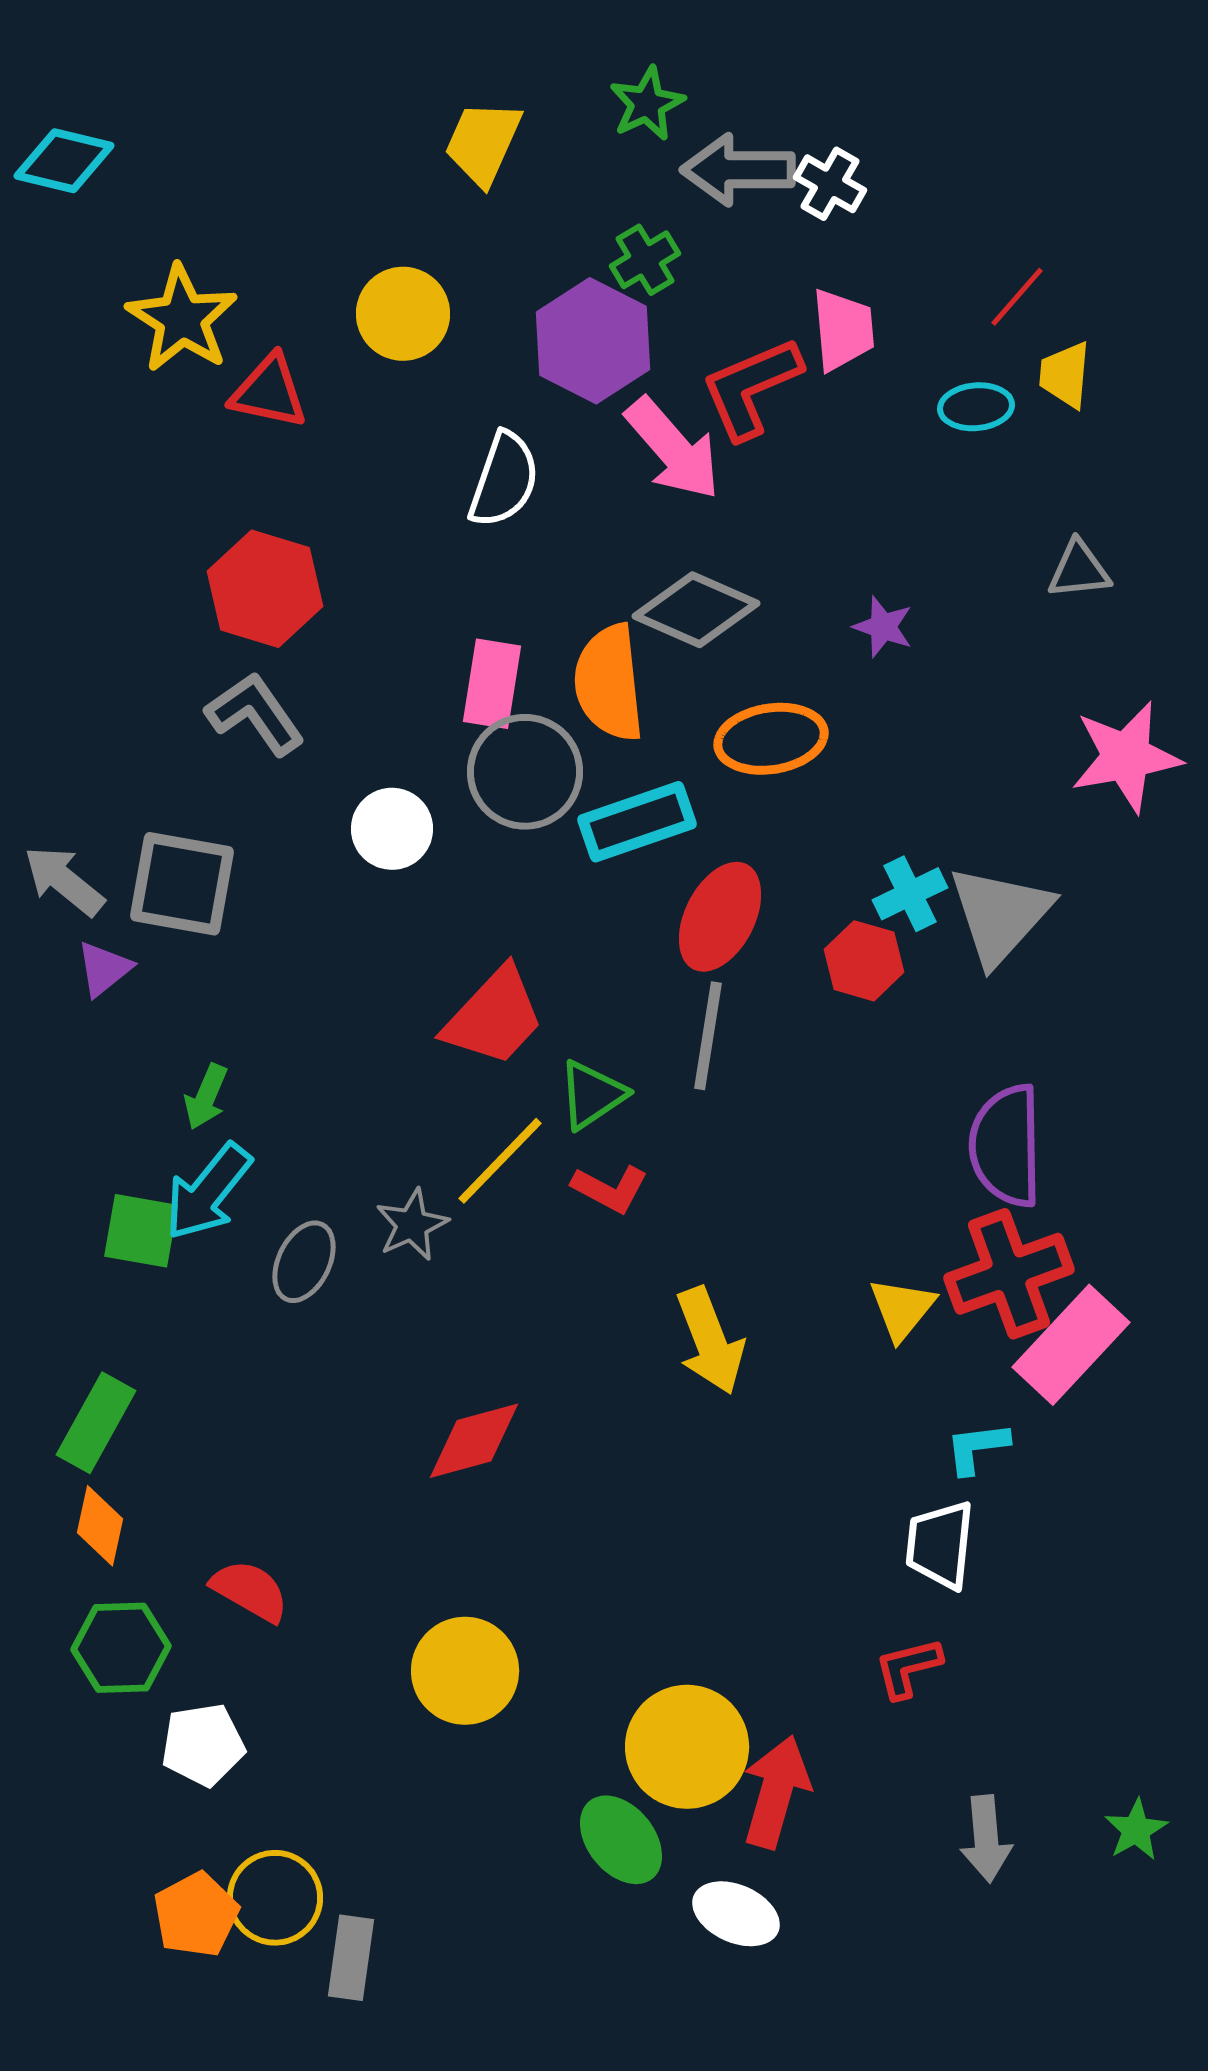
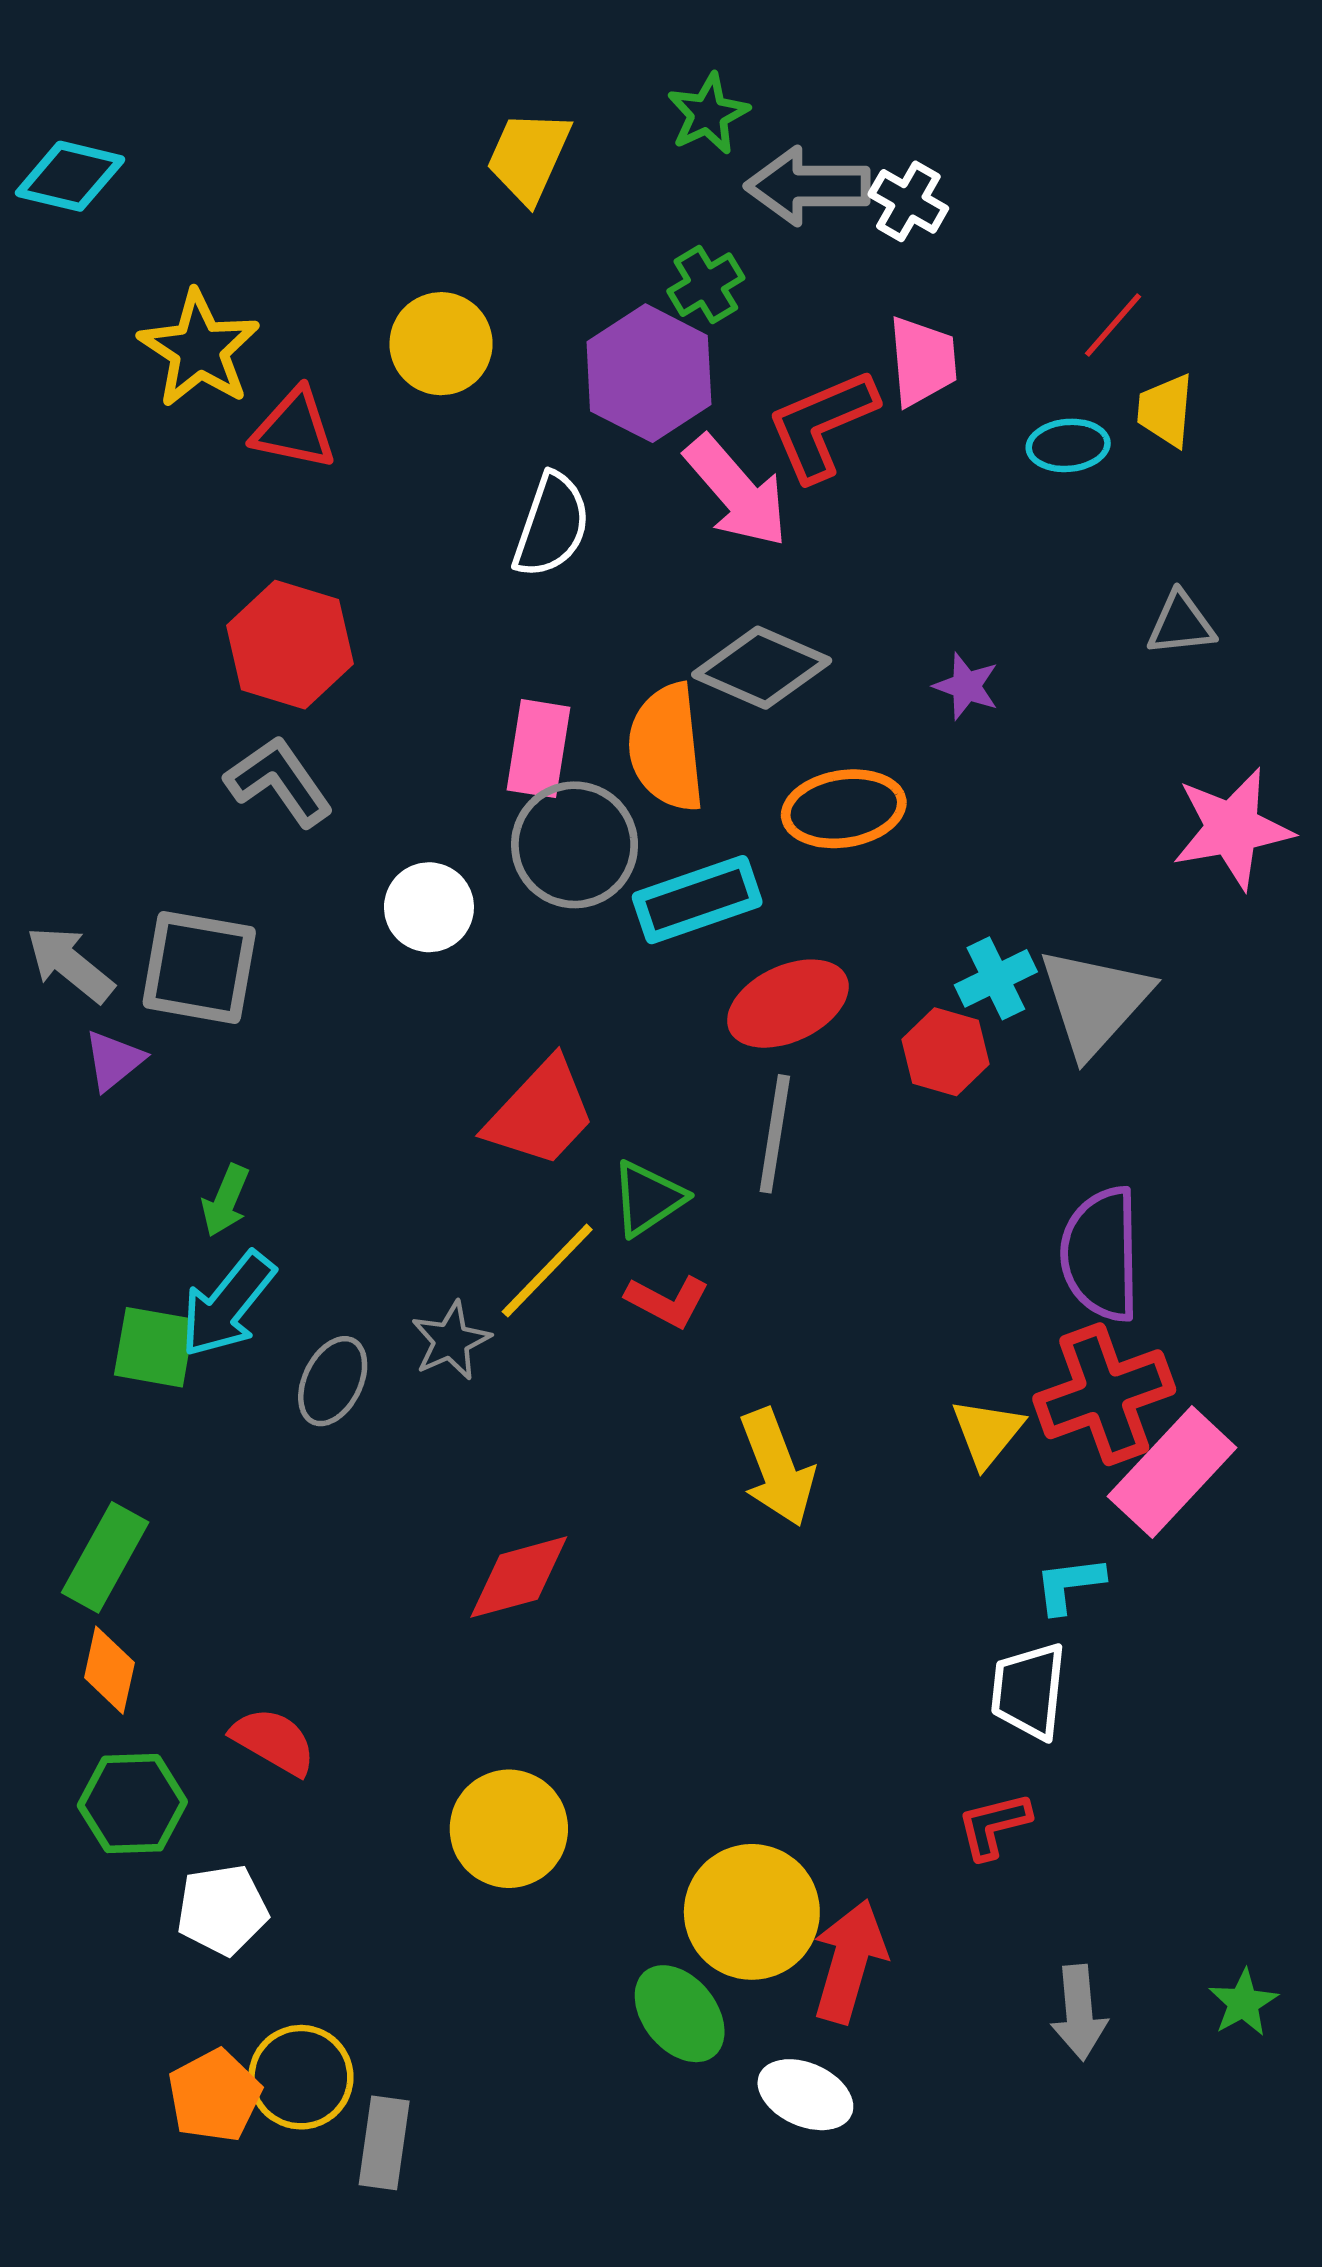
red ellipse: (720, 917) -> (788, 1004), turned 38

